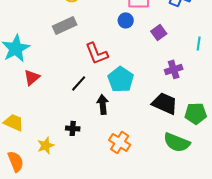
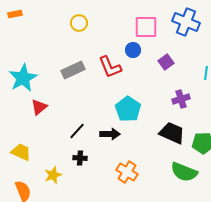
gray rectangle: (65, 25) -> (73, 70), moved
red L-shape: (97, 53) -> (110, 67), moved
black line: (79, 83) -> (77, 131), moved
black arrow: (103, 104) -> (110, 134), turned 96

